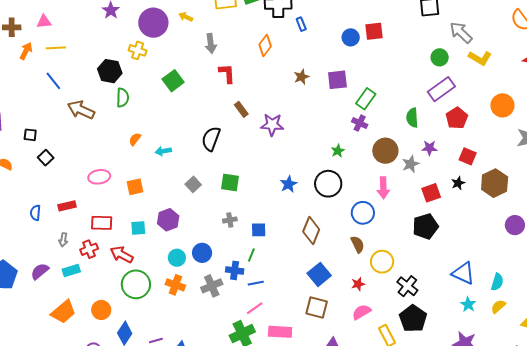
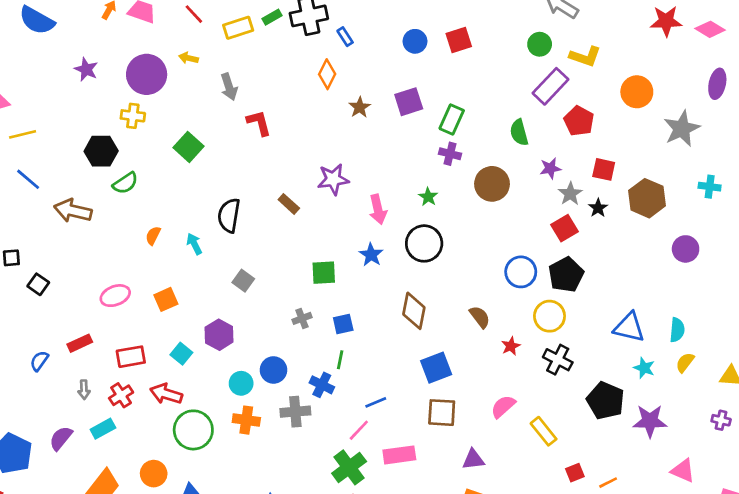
red square: (374, 31) -> (459, 40), moved
orange diamond: (265, 45) -> (327, 74), moved
yellow L-shape: (480, 58) -> (585, 56), moved
green semicircle: (123, 98) -> (125, 183), turned 66
brown rectangle: (241, 109) -> (289, 204), moved
black semicircle: (211, 139) -> (229, 215), moved
cyan arrow: (163, 151) -> (194, 244), turned 84
gray star: (411, 164) -> (570, 194), moved
green square: (230, 182) -> (324, 273), moved
pink arrow: (383, 188) -> (378, 209), moved
blue semicircle: (35, 213) -> (39, 361), turned 42
blue circle: (363, 213) -> (521, 272), moved
cyan square: (138, 228) -> (181, 354), turned -35
yellow circle: (382, 262) -> (549, 316), moved
blue cross: (235, 270) -> (322, 385), turned 30
blue square: (319, 274) -> (436, 368), turned 30
blue line: (256, 283) -> (376, 402), moved
red star: (358, 284) -> (511, 346), moved
gray cross: (212, 286) -> (295, 412), turned 30
black pentagon: (413, 319) -> (606, 401), moved

